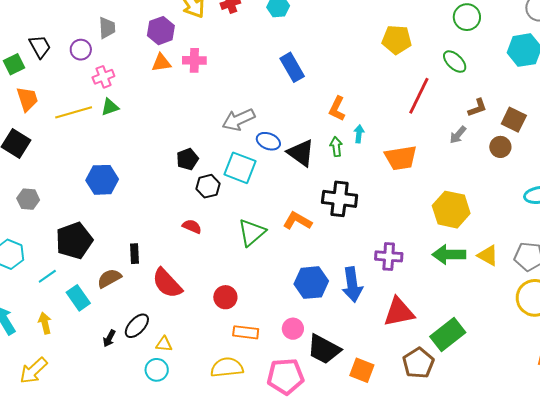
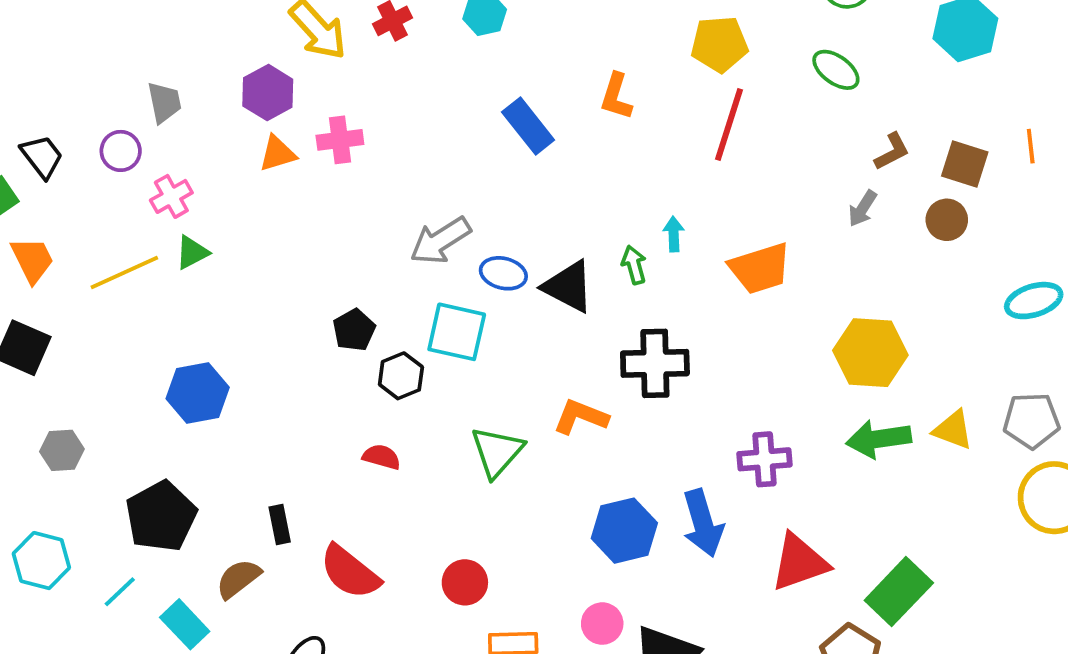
red line: (419, 96) -> (729, 124), moved
orange L-shape: (337, 109) -> (616, 96), moved

